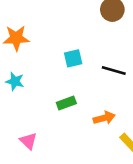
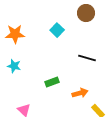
cyan square: (73, 58) -> (57, 30), moved, turned -32

